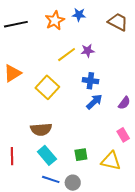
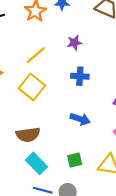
yellow line: (67, 55) -> (36, 55), moved
blue arrow: (94, 102) -> (80, 119), moved, turned 66

